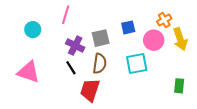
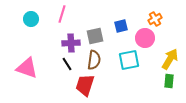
cyan circle: (33, 30) -> (31, 19), moved
yellow arrow: (180, 39) -> (170, 59), moved, turned -130
purple cross: (75, 45) -> (71, 43), turned -30

